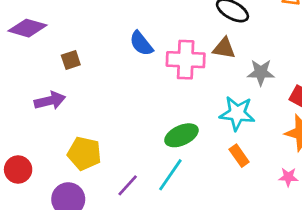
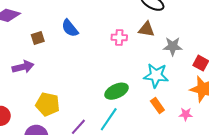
blue semicircle: (141, 43) -> (70, 28), moved
pink cross: (186, 60) -> (119, 37), size x0.6
pink star: (288, 177) -> (186, 114), moved

